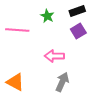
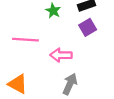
pink line: (17, 30) -> (26, 40), moved

